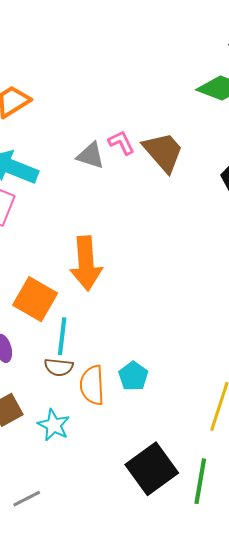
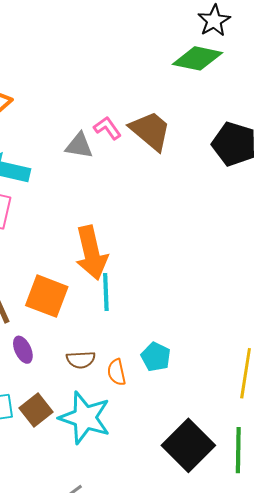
cyan line: (62, 336) -> (106, 292), moved
orange semicircle: (92, 385) -> (117, 372), size x0.7
cyan star: (54, 425) -> (85, 418), size x1.6

